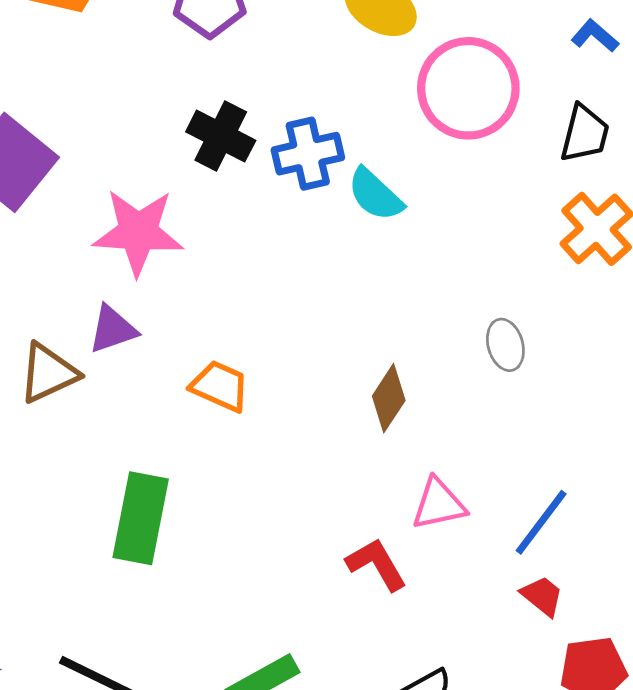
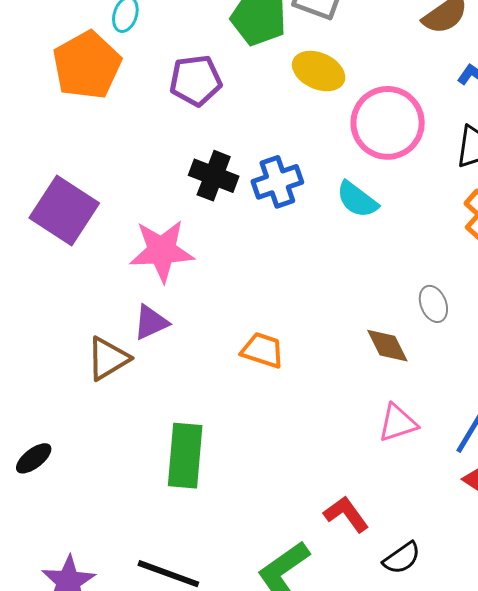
cyan semicircle: (375, 195) -> (357, 200), moved
orange trapezoid: (220, 386) -> (263, 350), moved
brown diamond: (389, 398) -> (387, 346), moved, turned -54
red L-shape: (377, 564) -> (346, 514), moved

